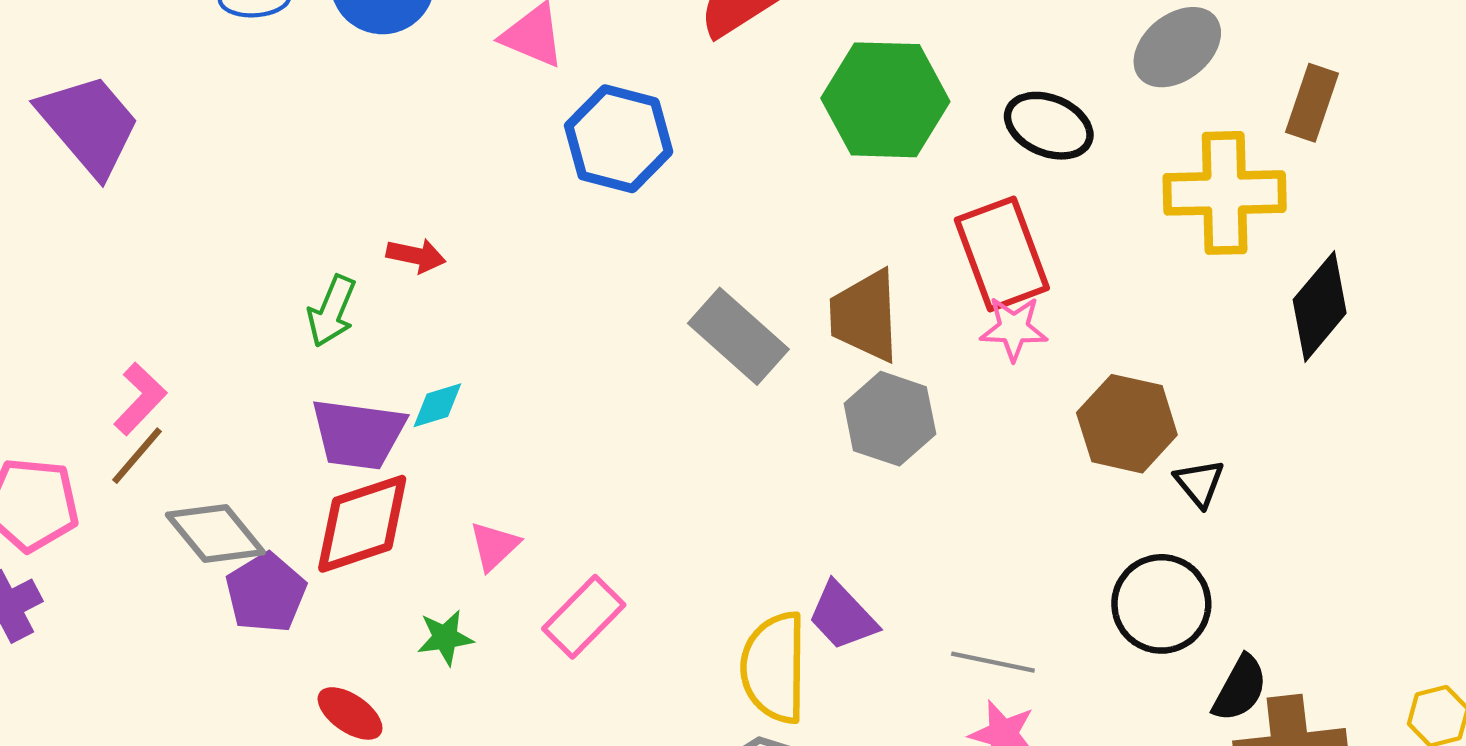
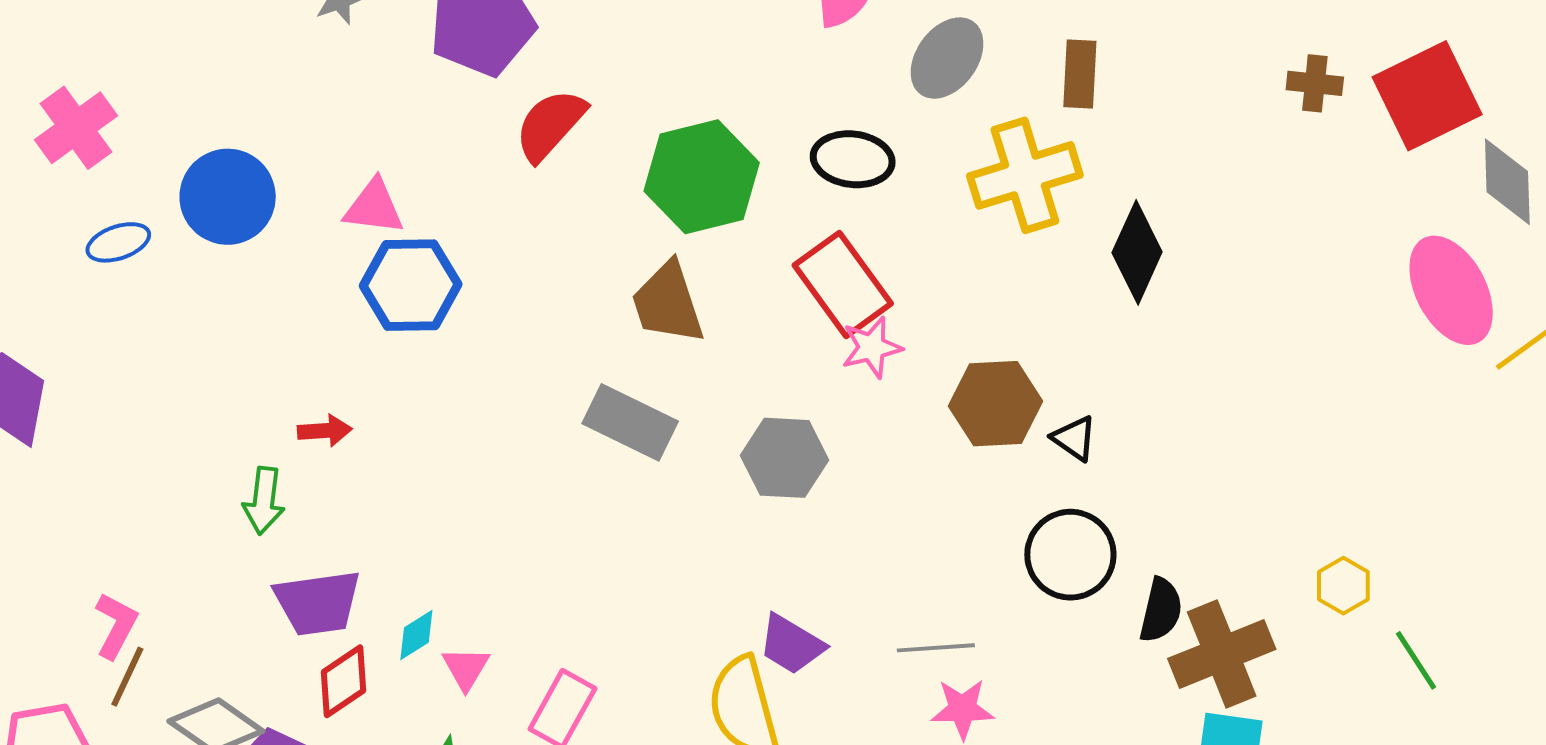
blue hexagon: (619, 139) -> (411, 285), moved
brown trapezoid: (865, 316) -> (668, 303), moved
cyan diamond: (437, 405) -> (416, 635), moved
red diamond: (362, 524) -> (343, 681), size x0.7

